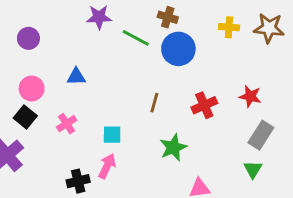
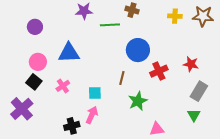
green line: (136, 38) -> (110, 25), turned -30
blue circle: (178, 49) -> (138, 50), moved
blue triangle: (76, 77) -> (69, 53), size x1.6
brown line: (154, 103) -> (122, 78), moved

